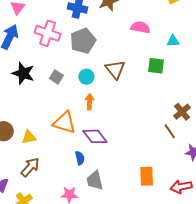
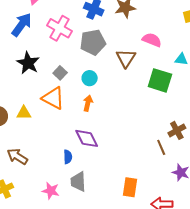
green square: (156, 66) -> (160, 80), size x1.4
brown triangle: (115, 69) -> (126, 58), moved
orange triangle: (64, 123) -> (53, 98), moved
yellow triangle: (29, 137) -> (24, 113), moved
brown arrow: (30, 167) -> (17, 156), turned -110

